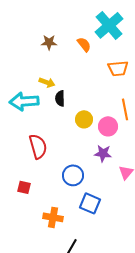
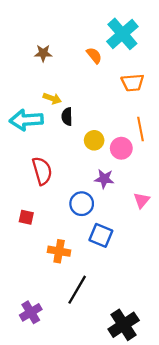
brown star: (49, 42) -> (43, 53), moved
purple star: (103, 153) -> (104, 179), moved

